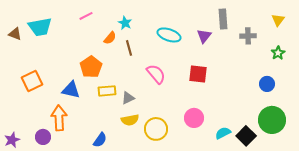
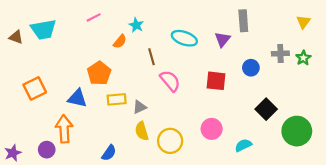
gray cross: (248, 36) -> (280, 54), moved
brown line: (129, 48) -> (152, 57), moved
blue circle: (267, 84) -> (251, 68), moved
yellow semicircle: (130, 120) -> (142, 131), turned 84
black square: (246, 136) -> (266, 109), moved

